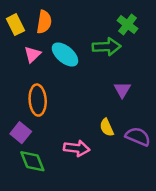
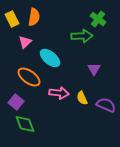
cyan ellipse: (65, 54) -> (50, 58), moved
orange ellipse: (38, 100) -> (29, 77), turned -50
pink arrow: (77, 148) -> (59, 93), moved

